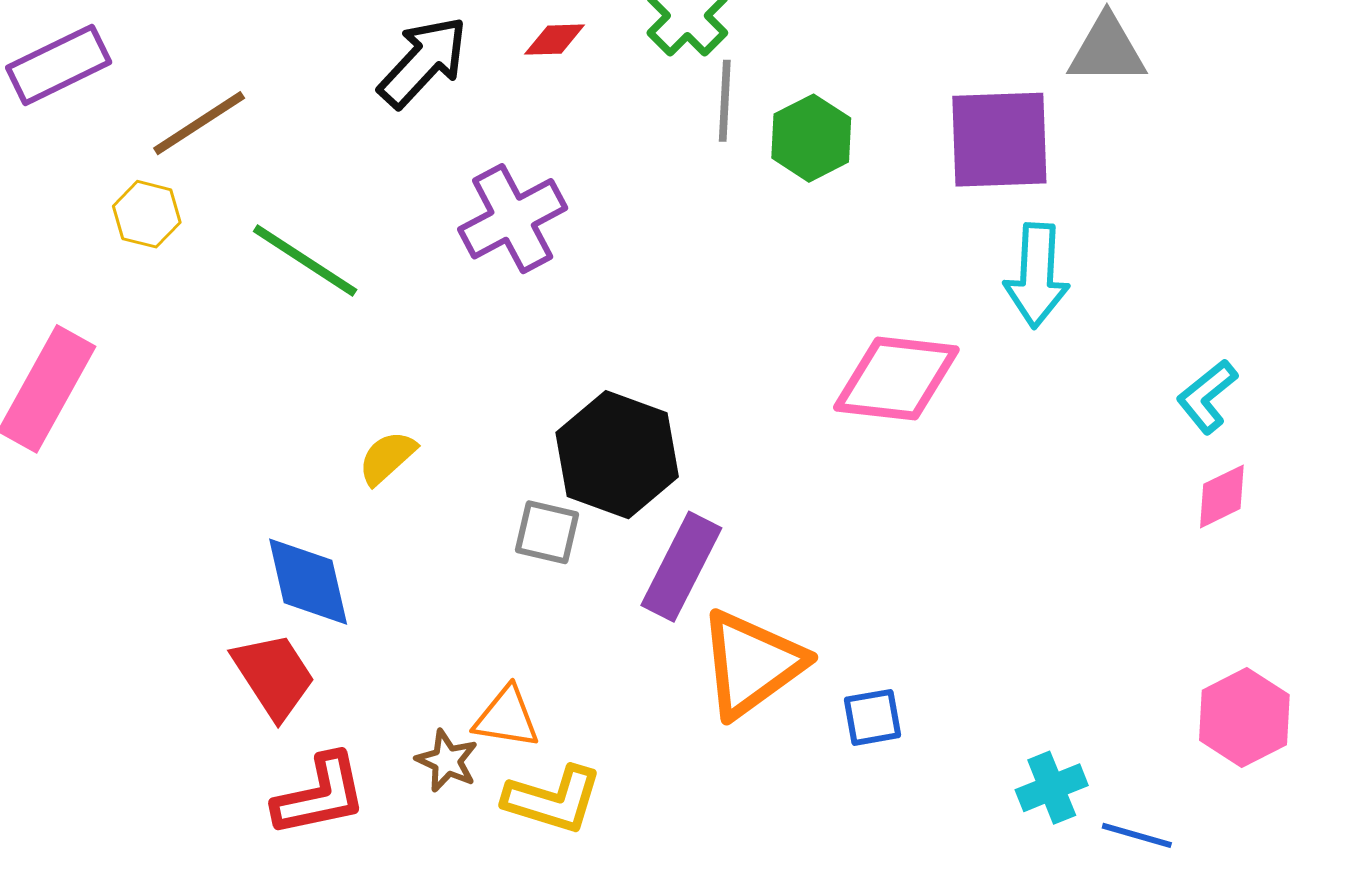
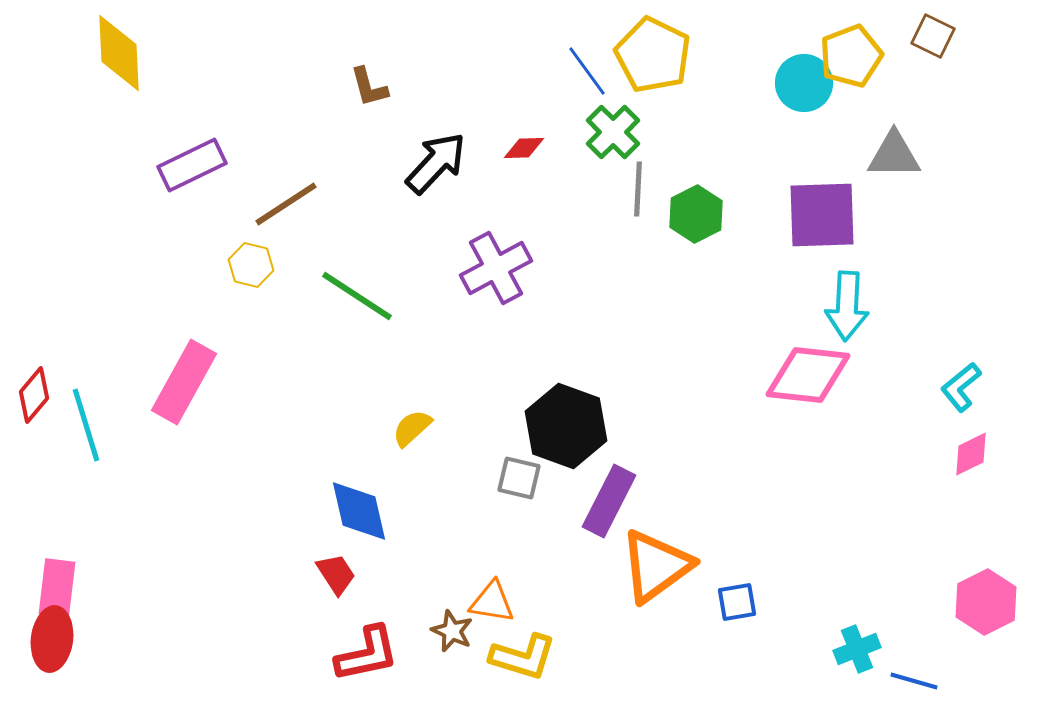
pink diamond: (896, 378) -> (808, 375), moved
red trapezoid: (274, 676) -> (336, 574), size x0.7

